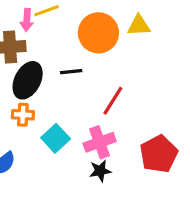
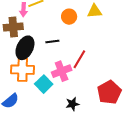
orange circle: (98, 33) -> (69, 17), size x0.6
orange cross: (23, 115) -> (23, 70), size x1.6
pink cross: (100, 142) -> (62, 71), moved

